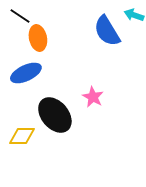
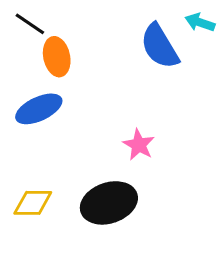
black ellipse: (55, 115) -> (109, 203), moved, turned -69

